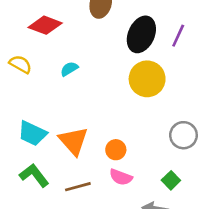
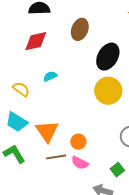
red diamond: (45, 25) -> (36, 41), turned -40
yellow semicircle: (20, 64) -> (21, 89), moved
brown line: (78, 187) -> (56, 157), moved

